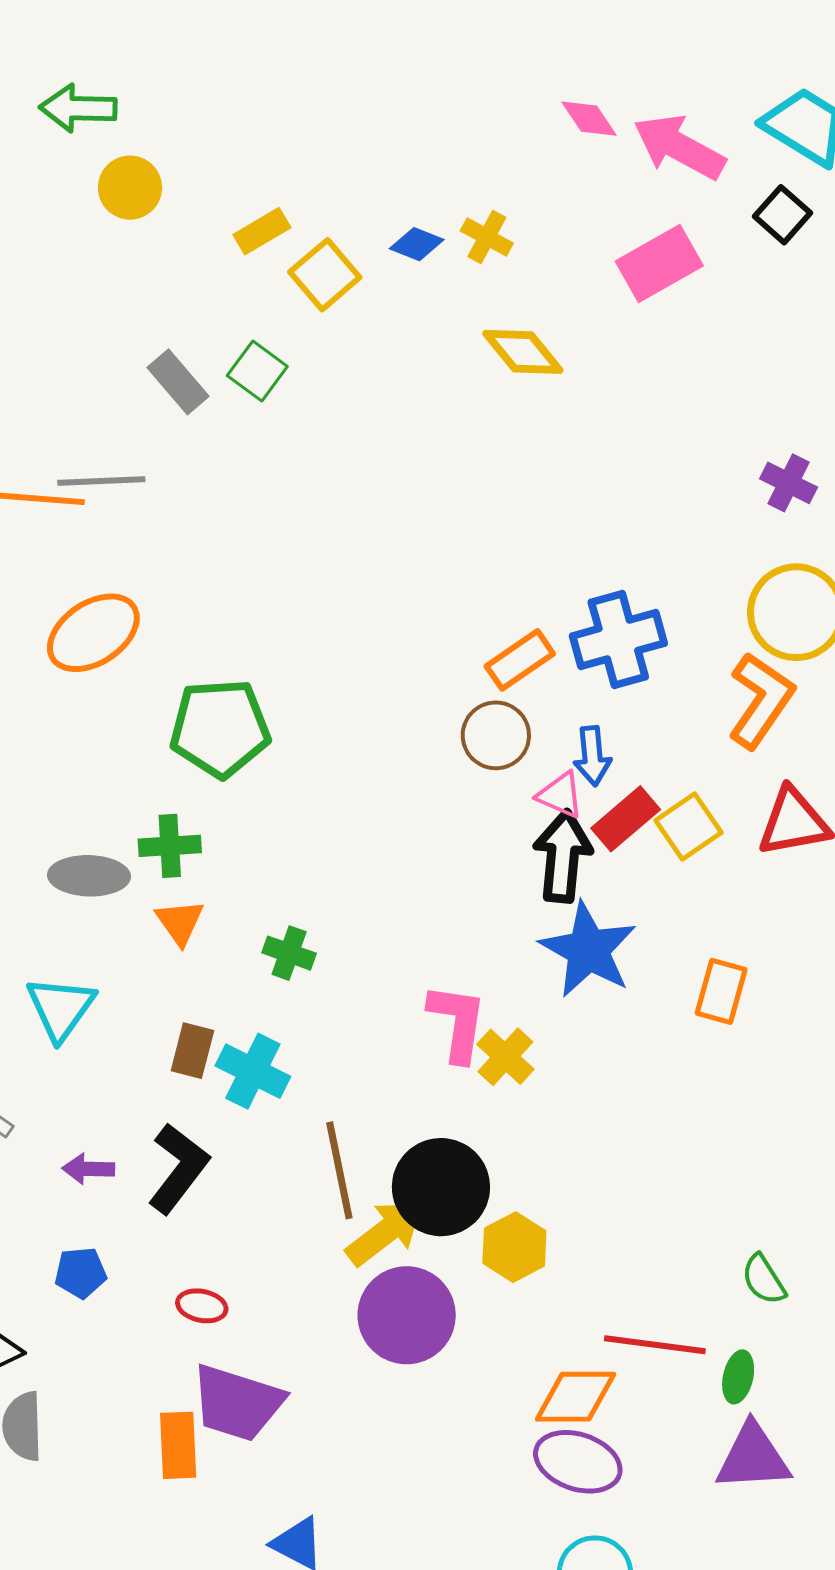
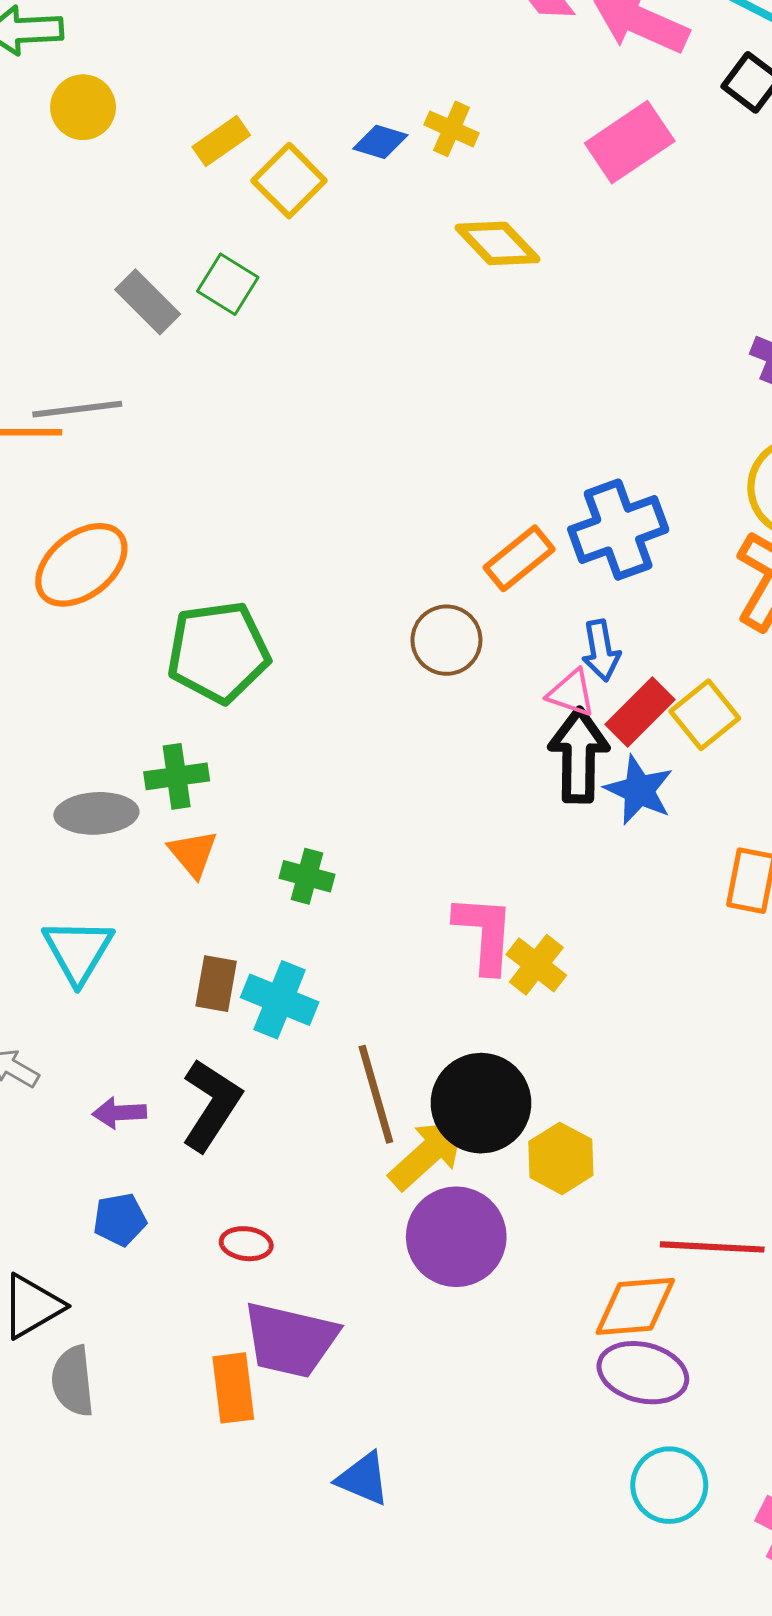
brown circle: (496, 735) -> (446, 640), moved
blue star: (588, 950) -> (639, 790), moved, size x0.7

